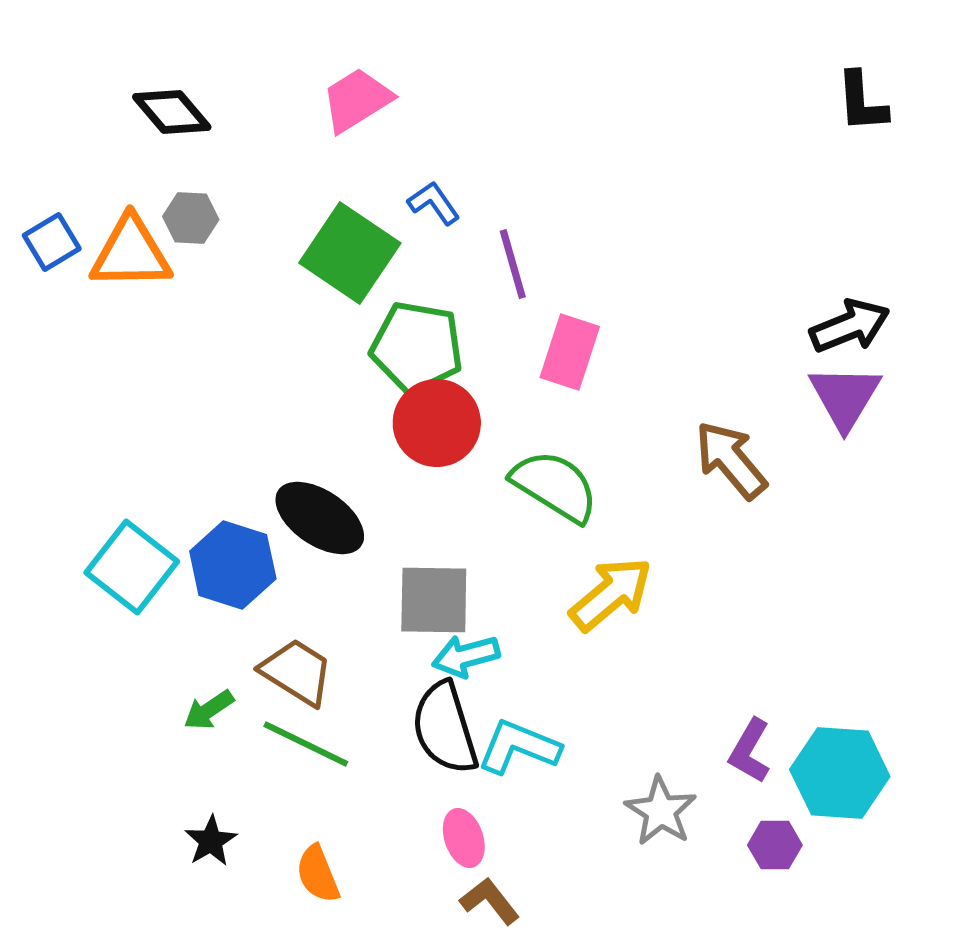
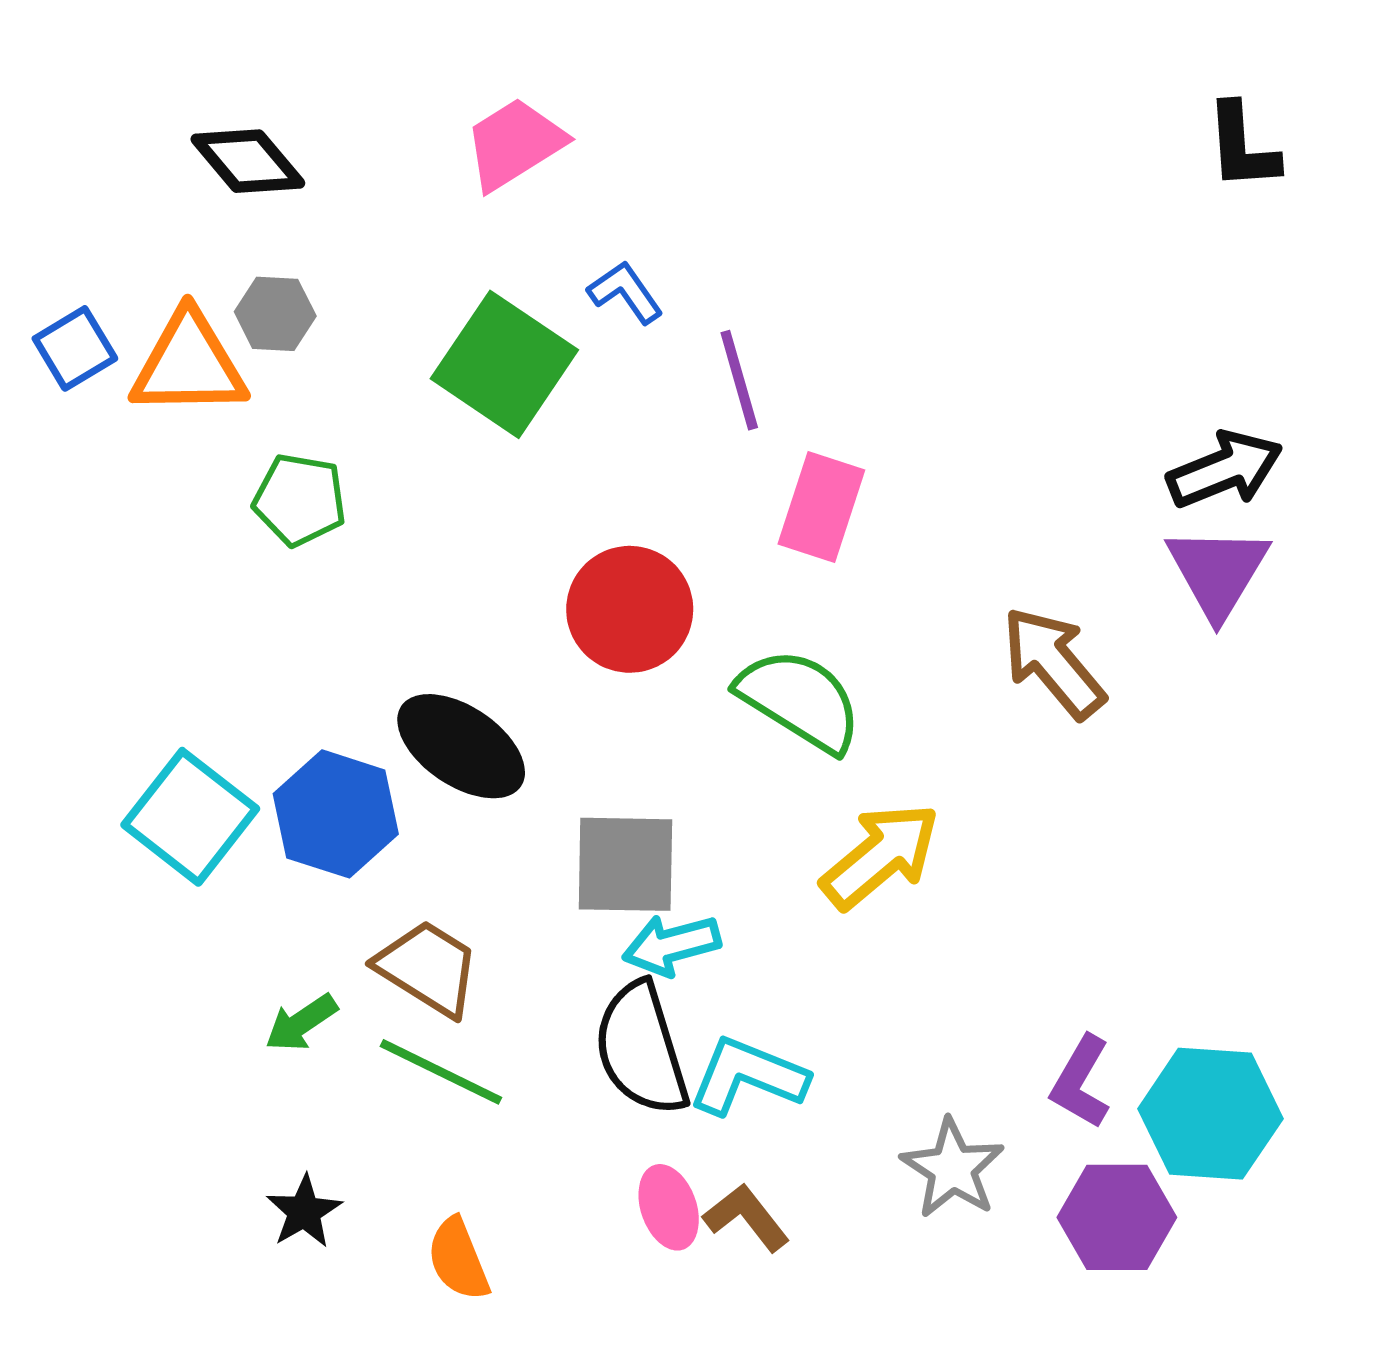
green pentagon: (417, 347) -> (300, 500), moved, size x0.7
purple hexagon: (775, 845) -> (1117, 1217), size x1.5
brown L-shape: (490, 901) -> (746, 1217), moved

